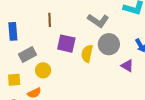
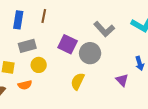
brown line: (50, 20) -> (44, 16), moved
gray circle: (109, 44) -> (90, 53), moved
yellow semicircle: (87, 54) -> (78, 81), moved

